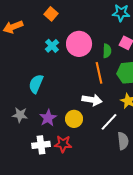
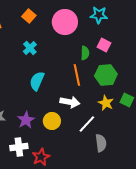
pink circle: (79, 44) -> (65, 22), moved
cyan semicircle: (36, 84) -> (37, 81), moved
red star: (63, 144) -> (41, 157), moved, turned -30

